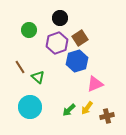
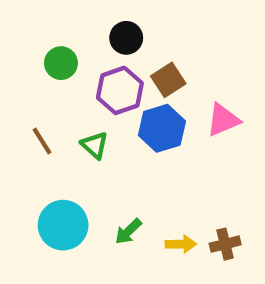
green triangle: (38, 77) -> (95, 145), moved
pink triangle: (95, 84) -> (223, 120), moved
yellow arrow: (87, 108) -> (181, 244), moved, turned -128
green arrow: (69, 110) -> (128, 231), moved

